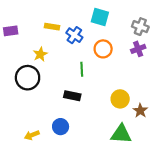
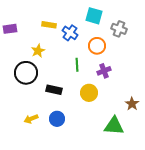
gray cross: (140, 27) -> (119, 29), moved
purple cross: (138, 49) -> (104, 71), moved
black rectangle: (72, 96) -> (54, 90), moved
yellow circle: (120, 99) -> (89, 93), moved
yellow arrow: (32, 135) -> (31, 119), moved

